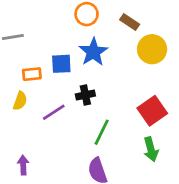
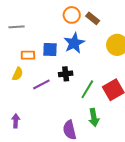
brown rectangle: (130, 22) -> (93, 18), moved
green line: (102, 132) -> (87, 89), moved
green arrow: (151, 149) -> (94, 117), moved

